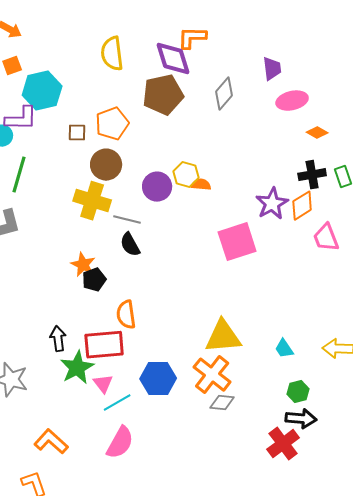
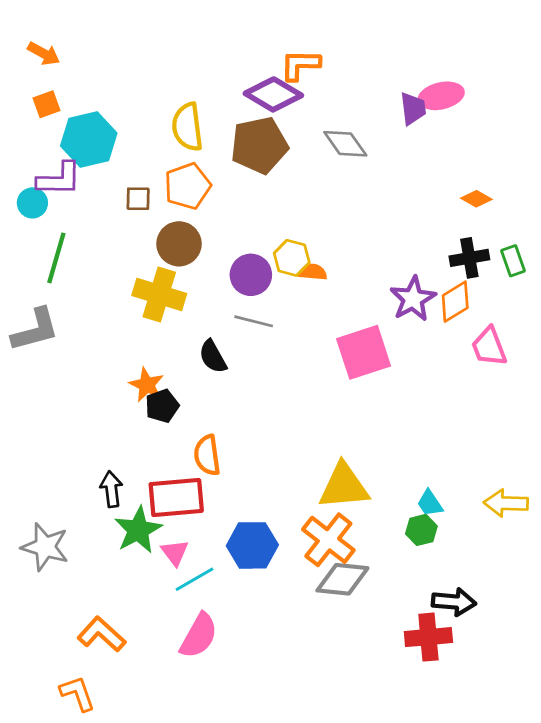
yellow semicircle: (112, 54) -> (187, 127), moved
purple diamond: (173, 59) -> (273, 94), turned -42
gray diamond: (224, 94) -> (345, 144), turned -76
pink ellipse: (292, 101) -> (441, 96), moved
gray line: (127, 220) -> (254, 321), moved
green hexagon: (298, 392) -> (421, 530), moved
gray diamond: (222, 403) -> (342, 579), size x1.5
red cross: (283, 444) -> (428, 637), turned 32

